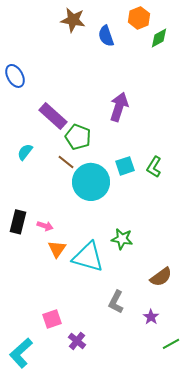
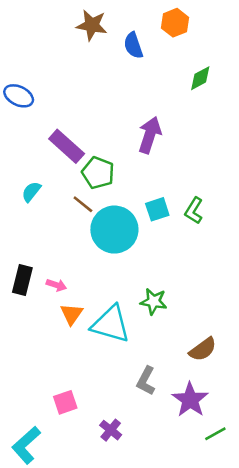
green diamond: (159, 38) -> (200, 78), moved
blue ellipse: (15, 76) -> (19, 96), turned -35
purple star: (151, 317) -> (190, 400), size x1.8
purple cross: (77, 341) -> (111, 430), moved

